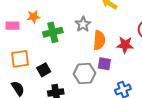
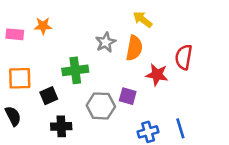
green cross: (53, 32) -> (75, 70), moved
orange semicircle: (99, 40) -> (134, 48), moved

